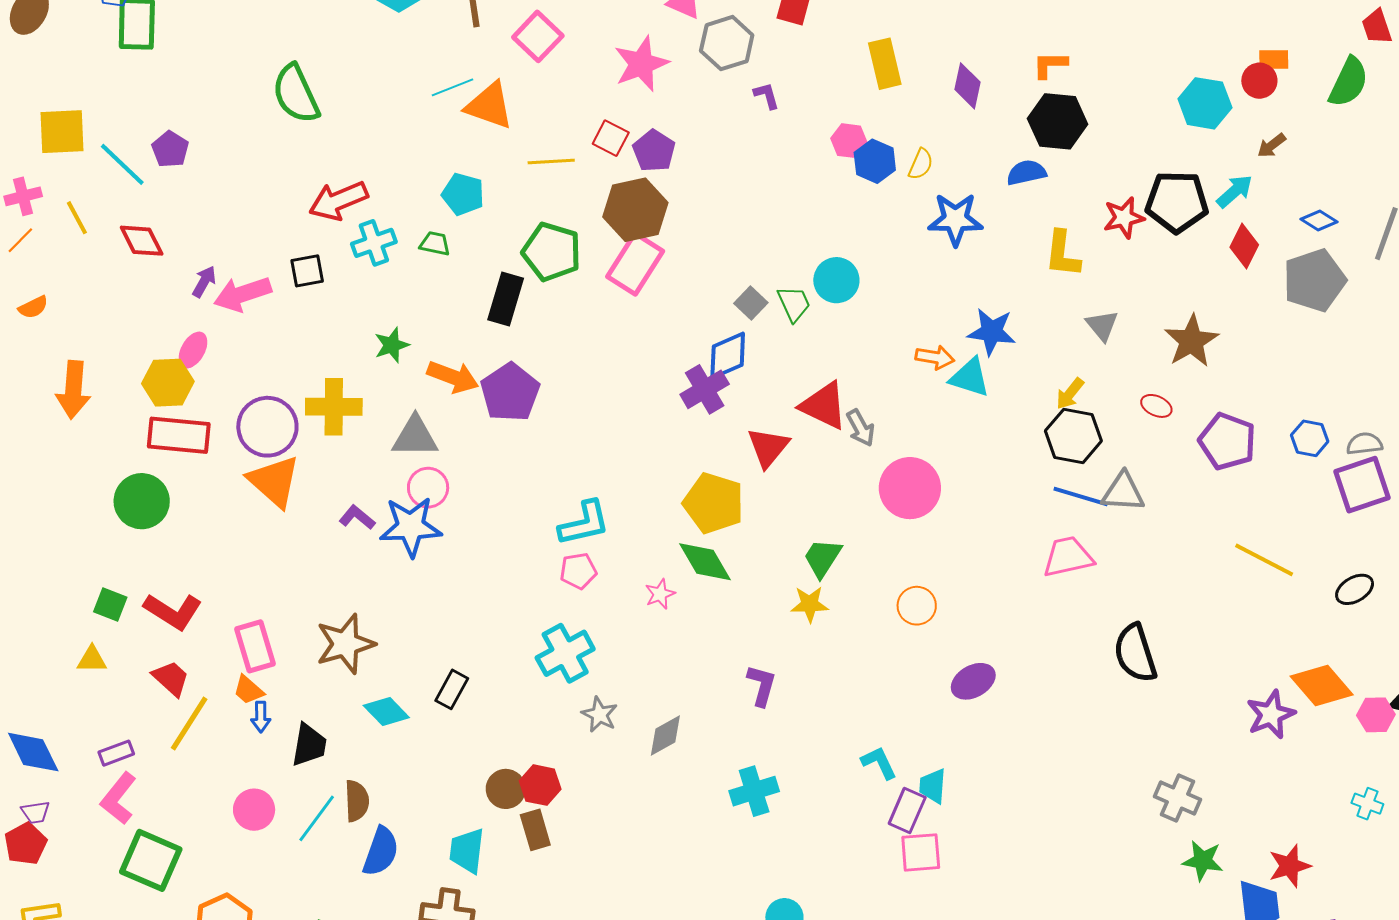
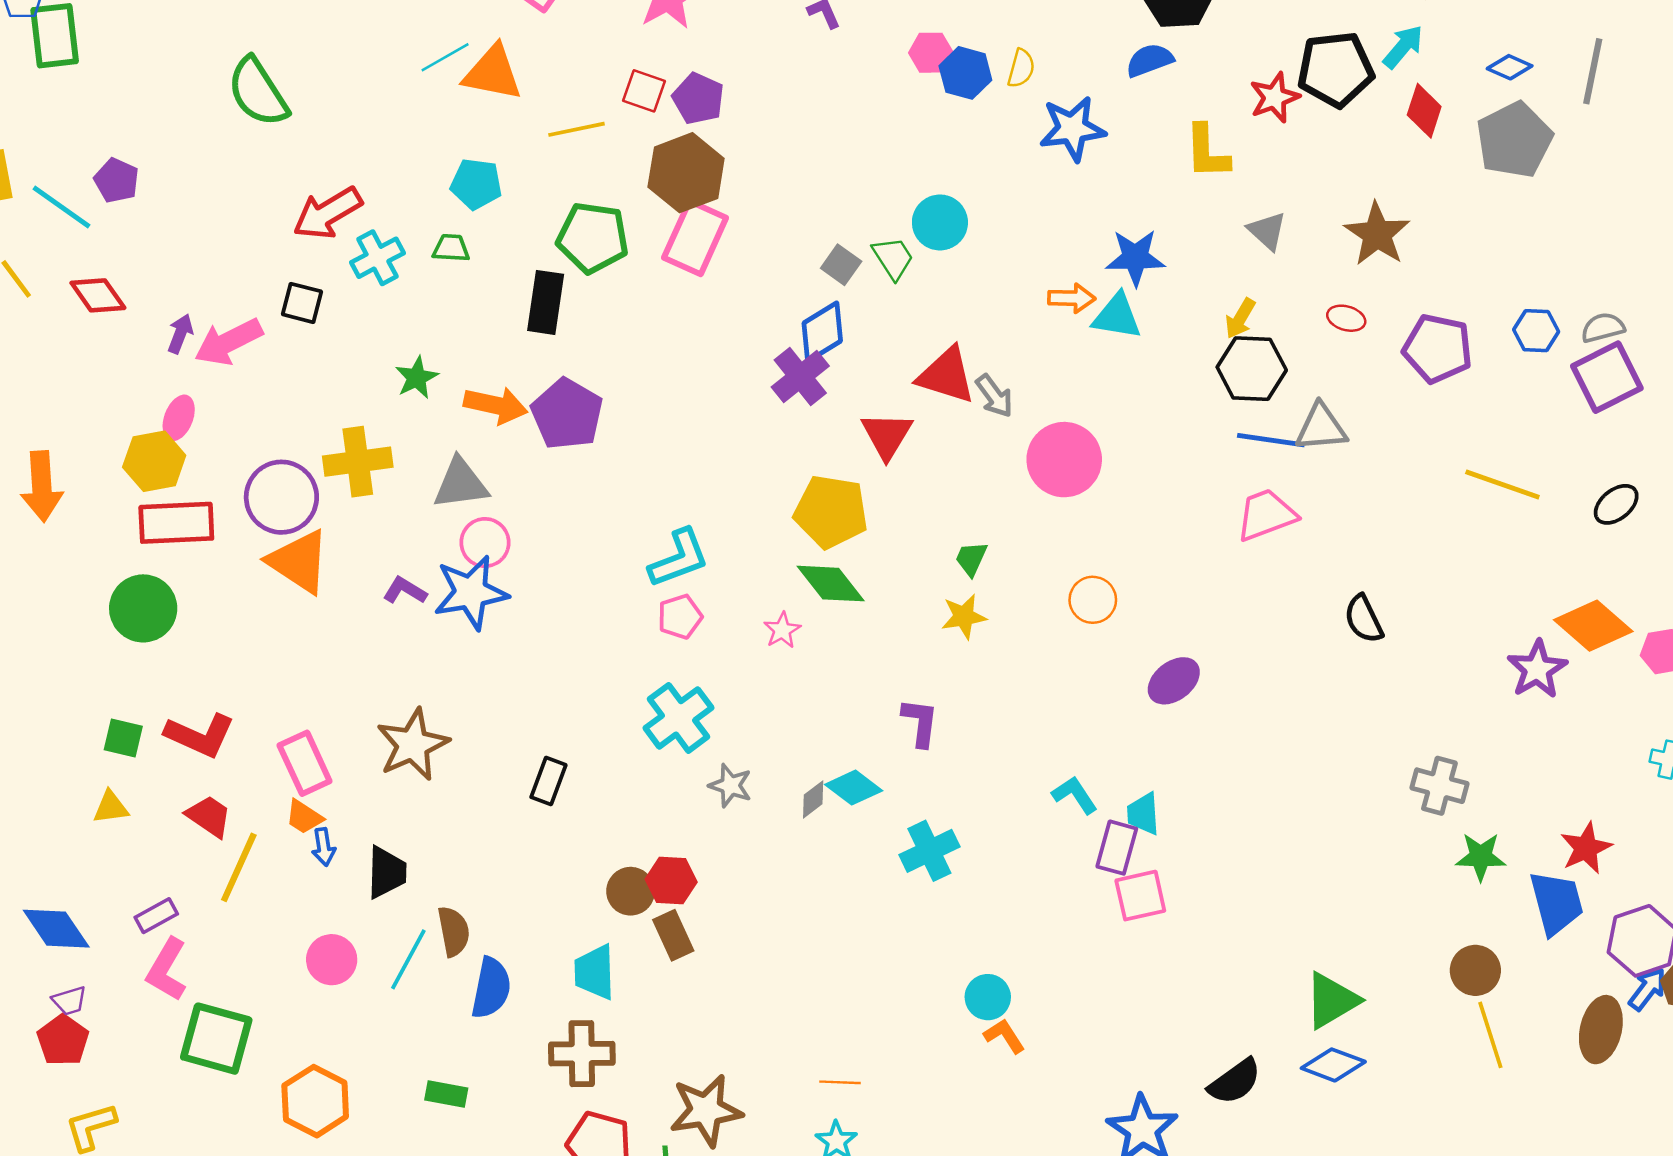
black square: (307, 271) -> (302, 303), turned 33
green trapezoid: (822, 558) -> (971, 559), size x0.7
black semicircle: (1135, 653) -> (1364, 619), size x0.7
cyan diamond: (386, 711) -> (854, 788), moved
gray diamond: (665, 736) -> (813, 799), size x0.7

